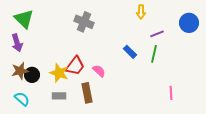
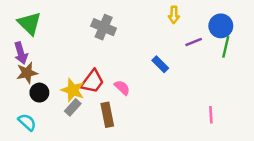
blue circle: (189, 23) -> (221, 26), moved
green line: (154, 54) -> (226, 47), moved
brown star: (20, 71) -> (27, 73), moved
gray rectangle: (59, 96) -> (73, 107), moved, turned -48

